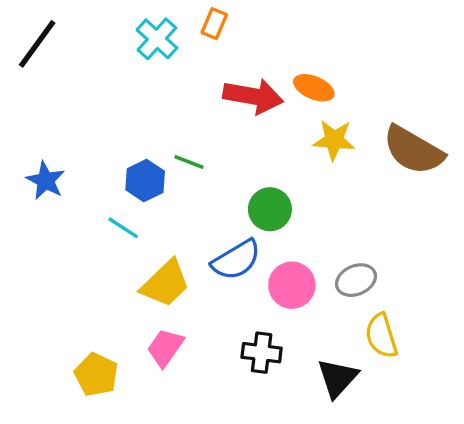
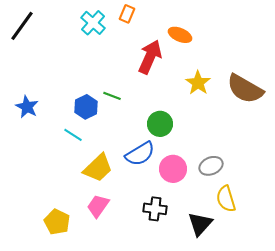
orange ellipse: (314, 88) -> (180, 35), moved
red arrow: (253, 96) -> (150, 57), turned -76
yellow star: (334, 140) -> (198, 83), turned 30

